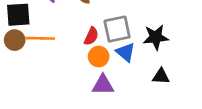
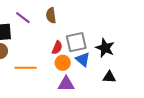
black star: (156, 37) -> (105, 48), turned 30
orange line: (40, 38) -> (26, 68), moved

